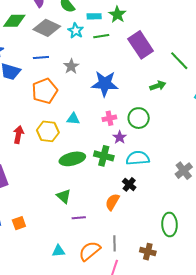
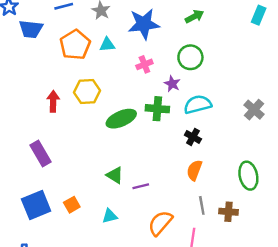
green arrow: (158, 86) -> (194, 16), moved
pink cross: (109, 118) -> (144, 64), moved
cyan triangle: (73, 119) -> (107, 45), moved
green triangle: (64, 196) -> (115, 175), moved
orange semicircle: (112, 202) -> (194, 170), moved
gray line: (114, 243) -> (202, 205), moved
cyan triangle: (58, 251) -> (110, 216), moved

